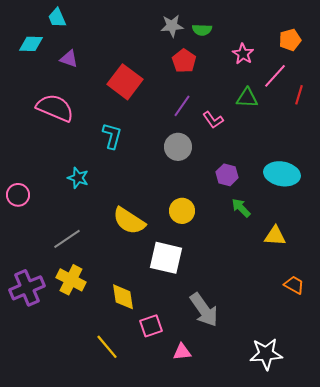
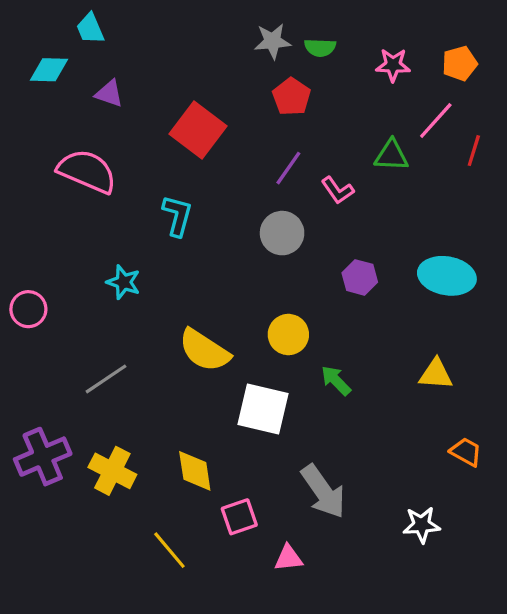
pink star: (243, 54) -> (393, 65), moved, turned -30
green arrow: (241, 208) -> (336, 380), moved
yellow cross: (71, 280) -> (112, 471), moved
white star: (266, 354) -> (422, 525), moved, size x0.7

